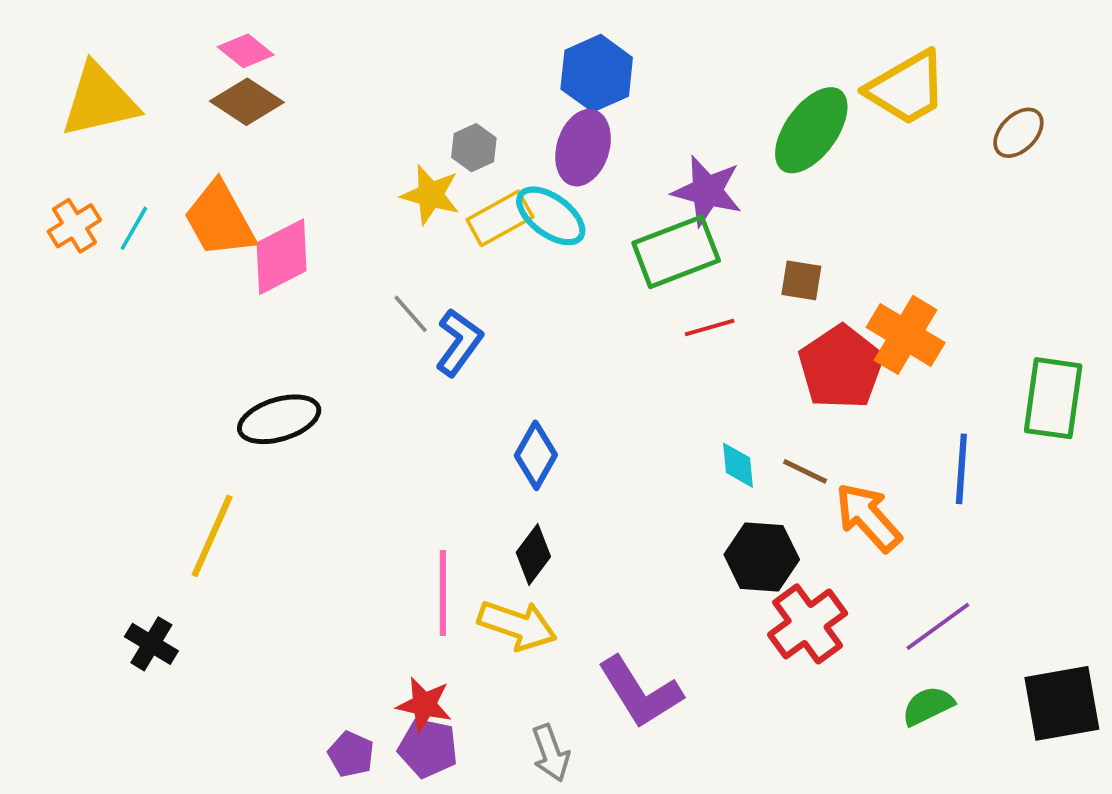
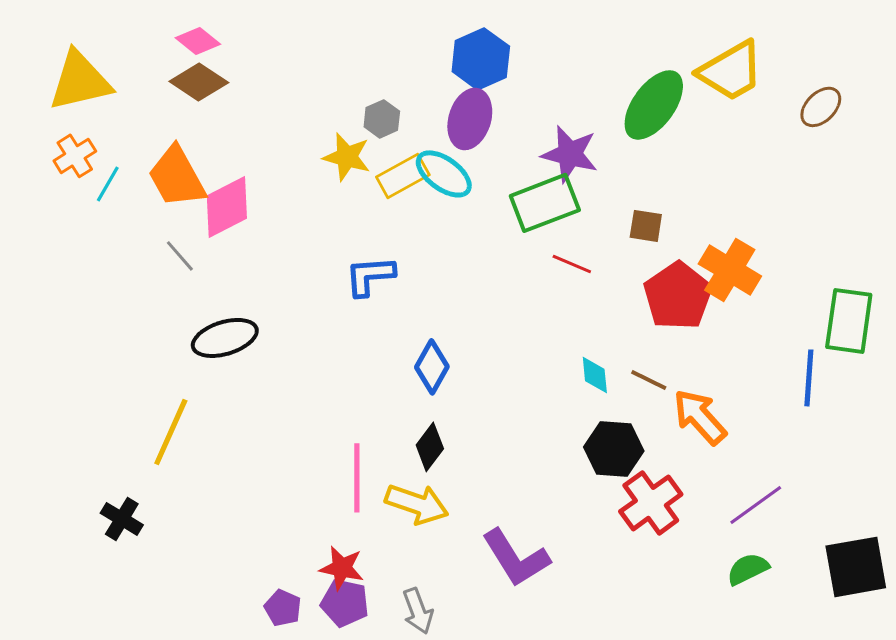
orange cross: (74, 226) -> (75, 156), moved
gray line: (411, 314) -> (180, 256), moved
red line: (710, 327) -> (572, 264), turned 39
blue L-shape: (459, 342) -> (370, 276), turned -130
blue line: (961, 469) -> (809, 378), moved
gray arrow: (551, 753) -> (418, 611), moved

